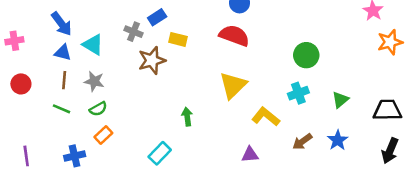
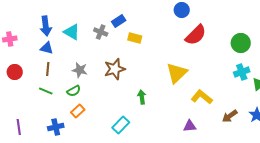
blue arrow: (62, 24) -> (46, 26), turned 30
red semicircle: (234, 36) -> (196, 35), moved, turned 115
cyan triangle: (93, 45) -> (72, 32), moved
green circle: (306, 55) -> (241, 43), moved
brown star: (152, 60) -> (115, 69), moved
gray star: (94, 81) -> (80, 70), moved
cyan cross: (298, 93) -> (242, 72), moved

